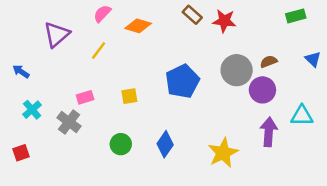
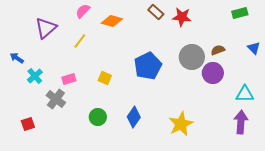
yellow square: (129, 96) -> (105, 78), turned 32
cyan cross: (32, 110) -> (35, 76), moved
purple arrow: (269, 132) -> (241, 122), moved
red square: (21, 153) -> (28, 124), moved

